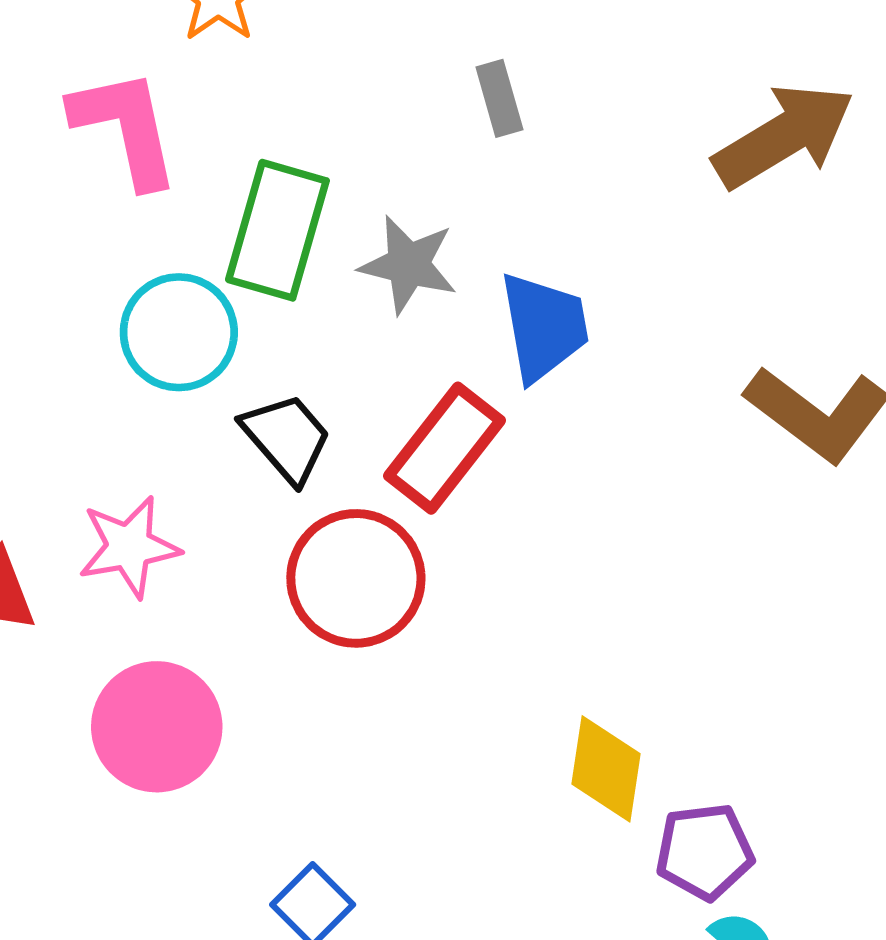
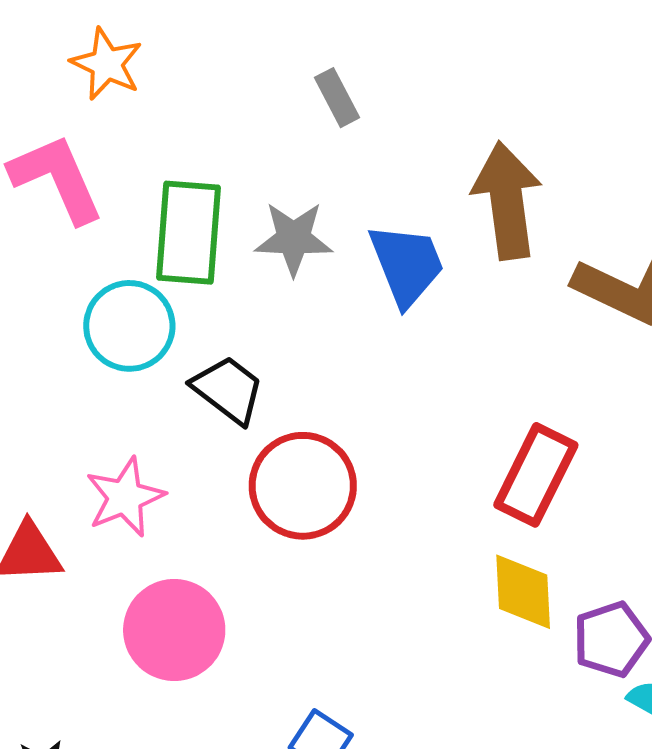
brown arrow: (784, 136) -> (507, 200), moved, turned -55
red rectangle: (445, 448) -> (536, 475), moved

